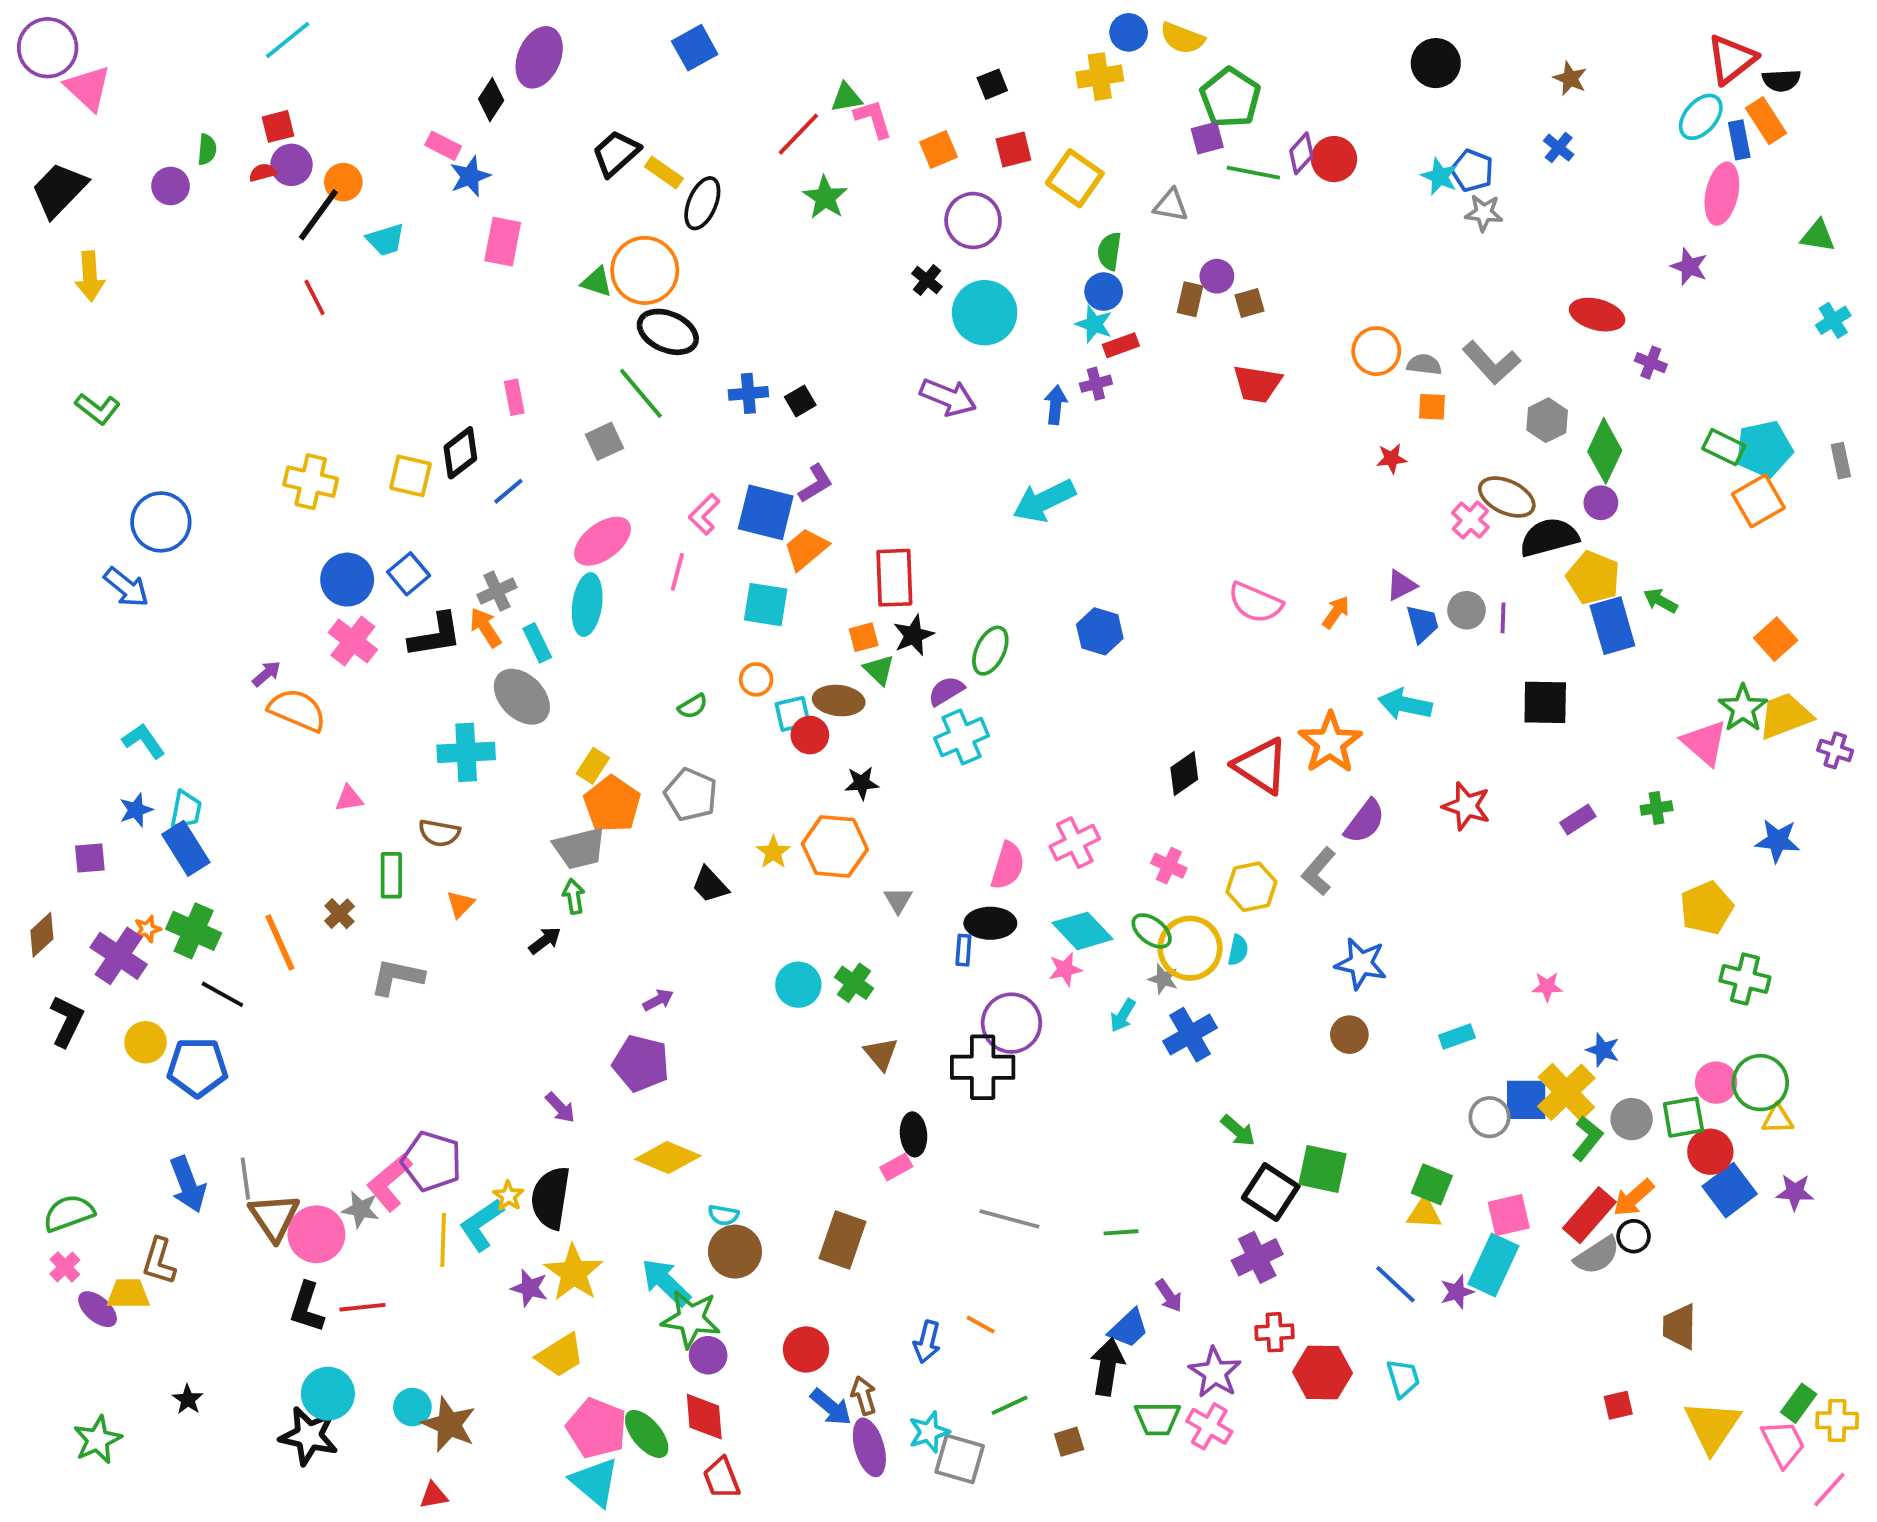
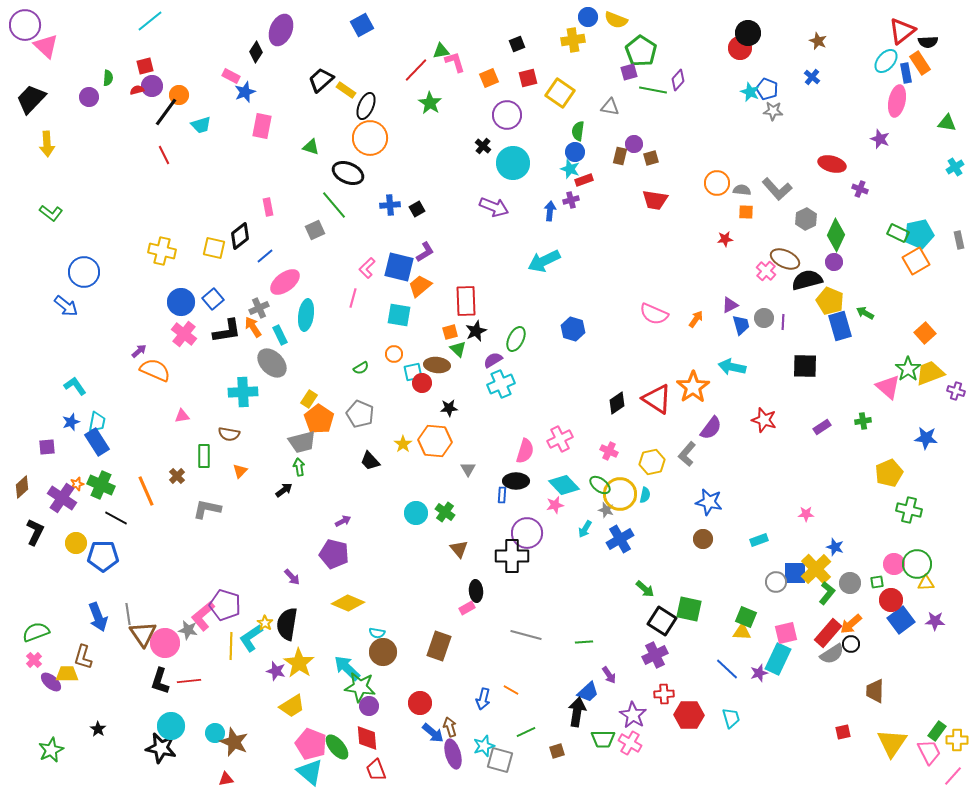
red circle: (1334, 159) -> (740, 48), moved
orange circle: (645, 270) -> (370, 138), moved
pink ellipse: (602, 541) -> (285, 282), moved
green square: (1683, 1117) -> (877, 582), size x0.6

